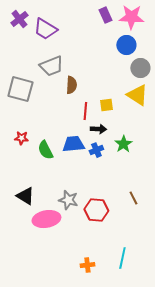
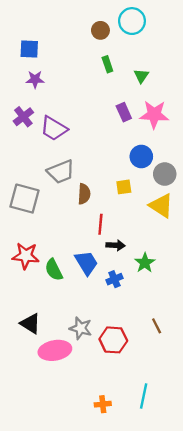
blue circle: (126, 45) -> (141, 157), moved
yellow square: (106, 105) -> (124, 187), moved
red star: (21, 138) -> (26, 256), size x1.6
blue trapezoid: (73, 144) -> (86, 263), turned 65
blue cross: (96, 150) -> (114, 279), moved

